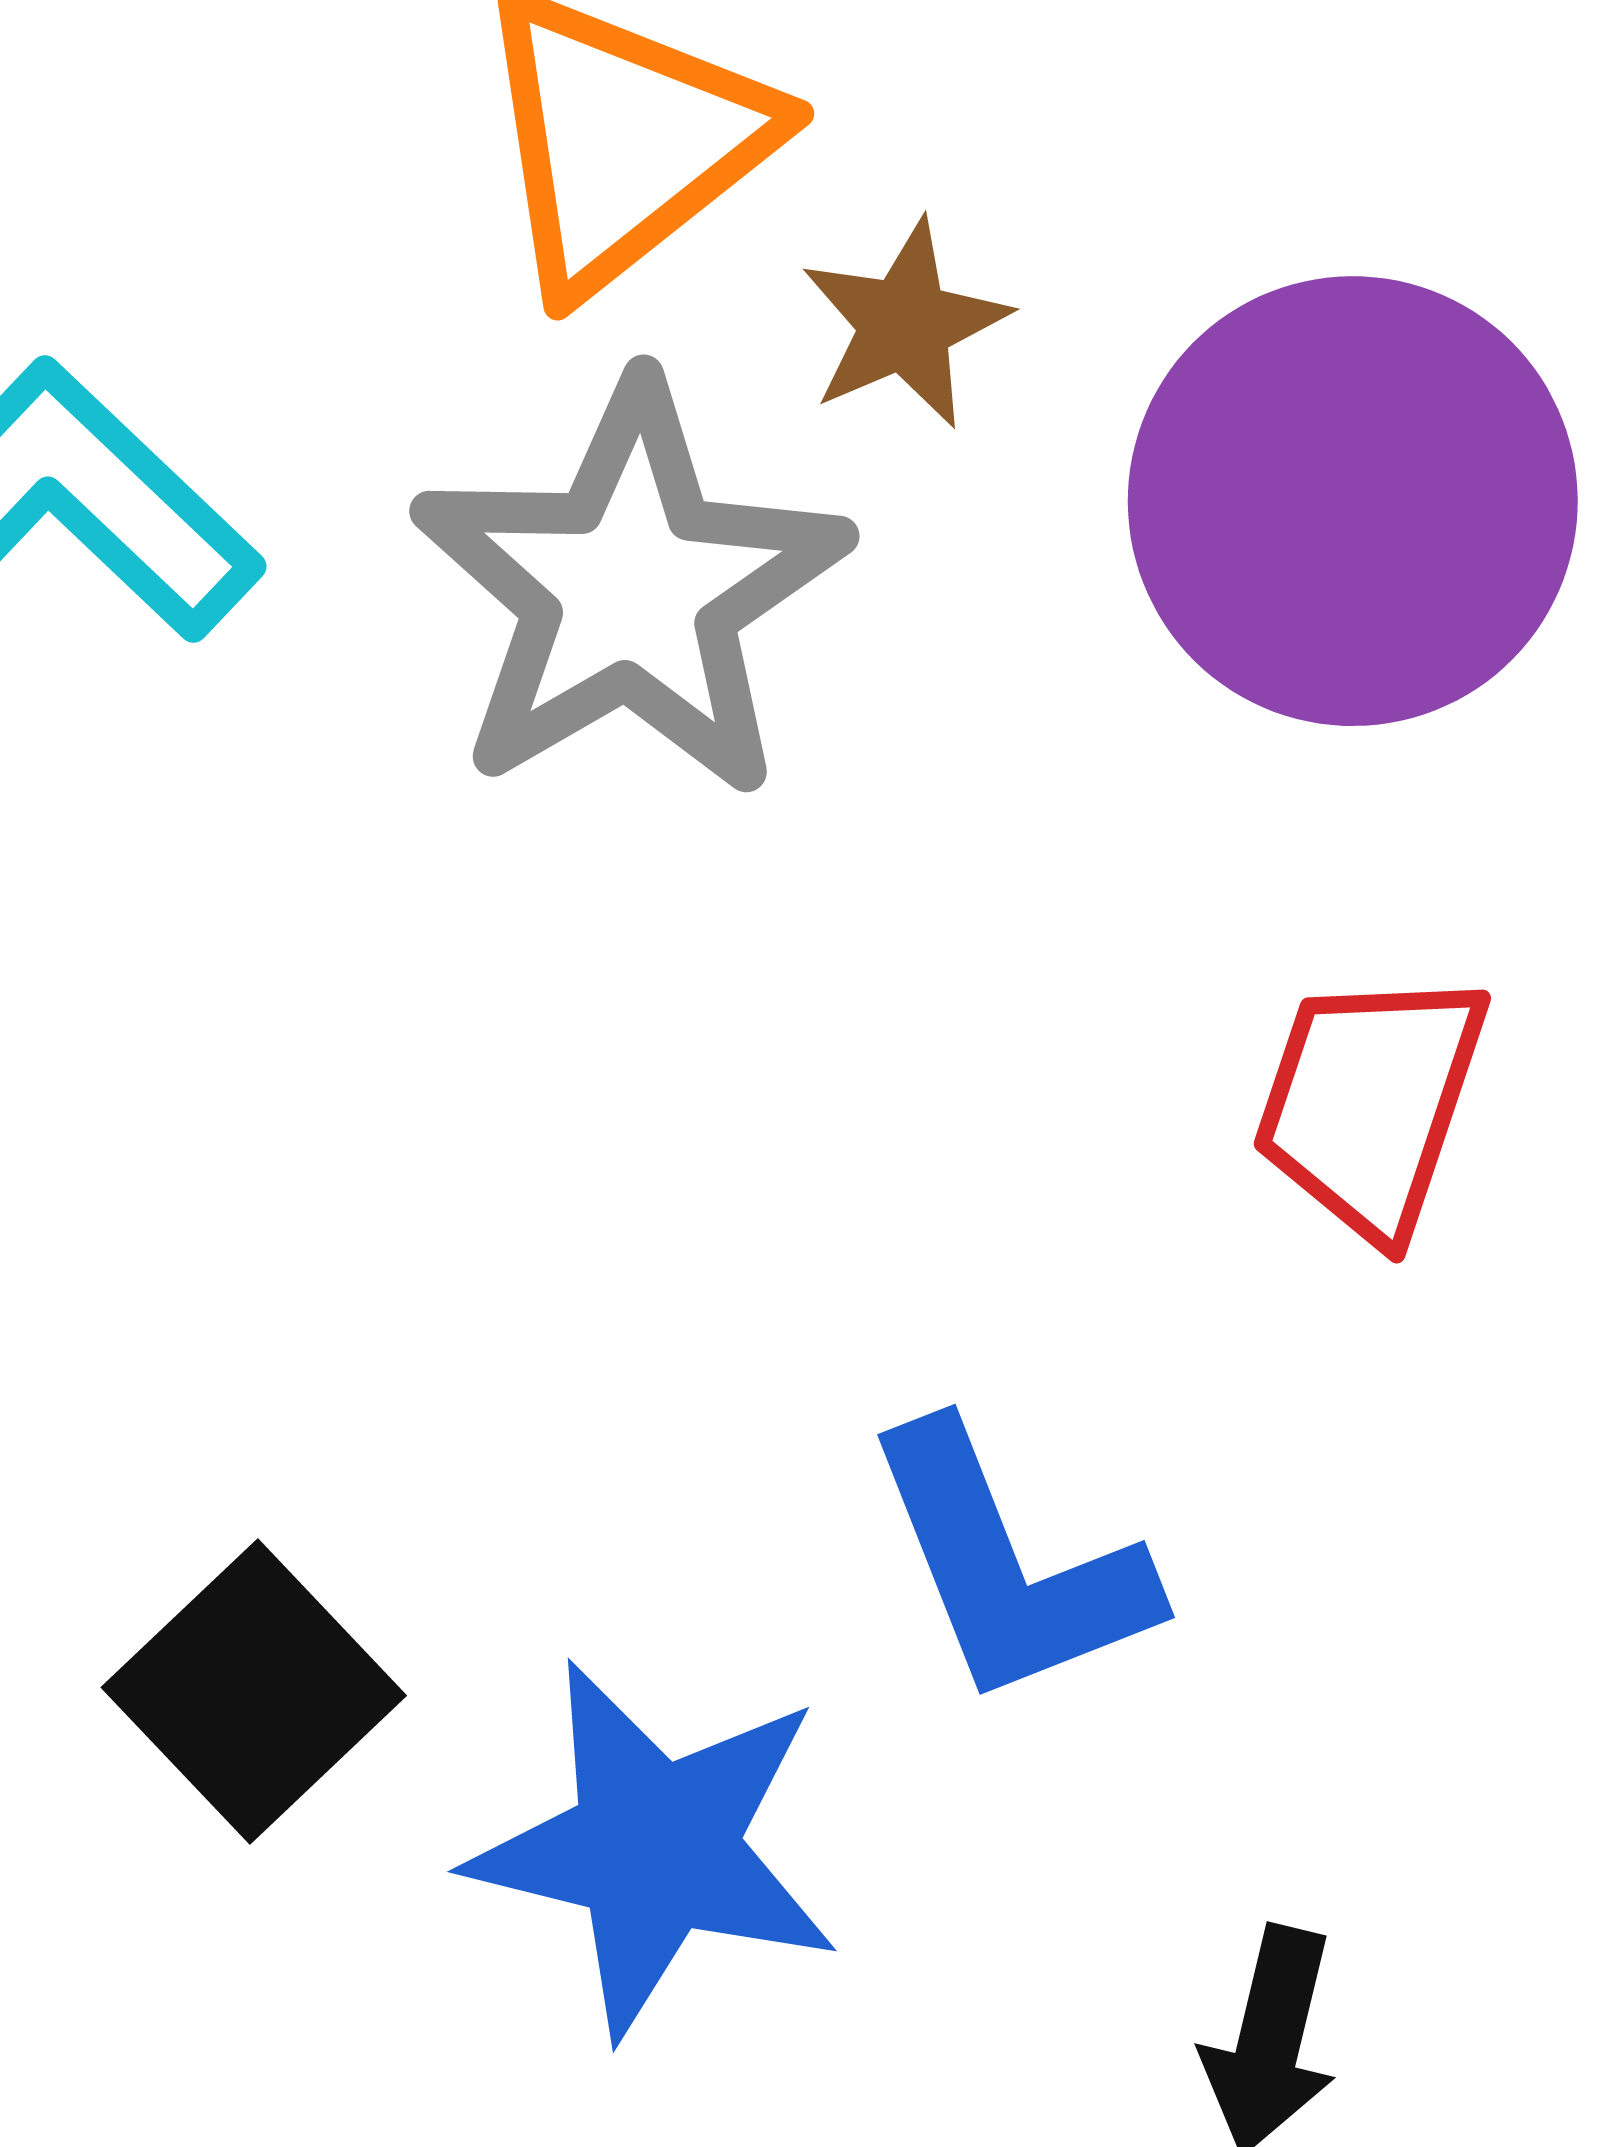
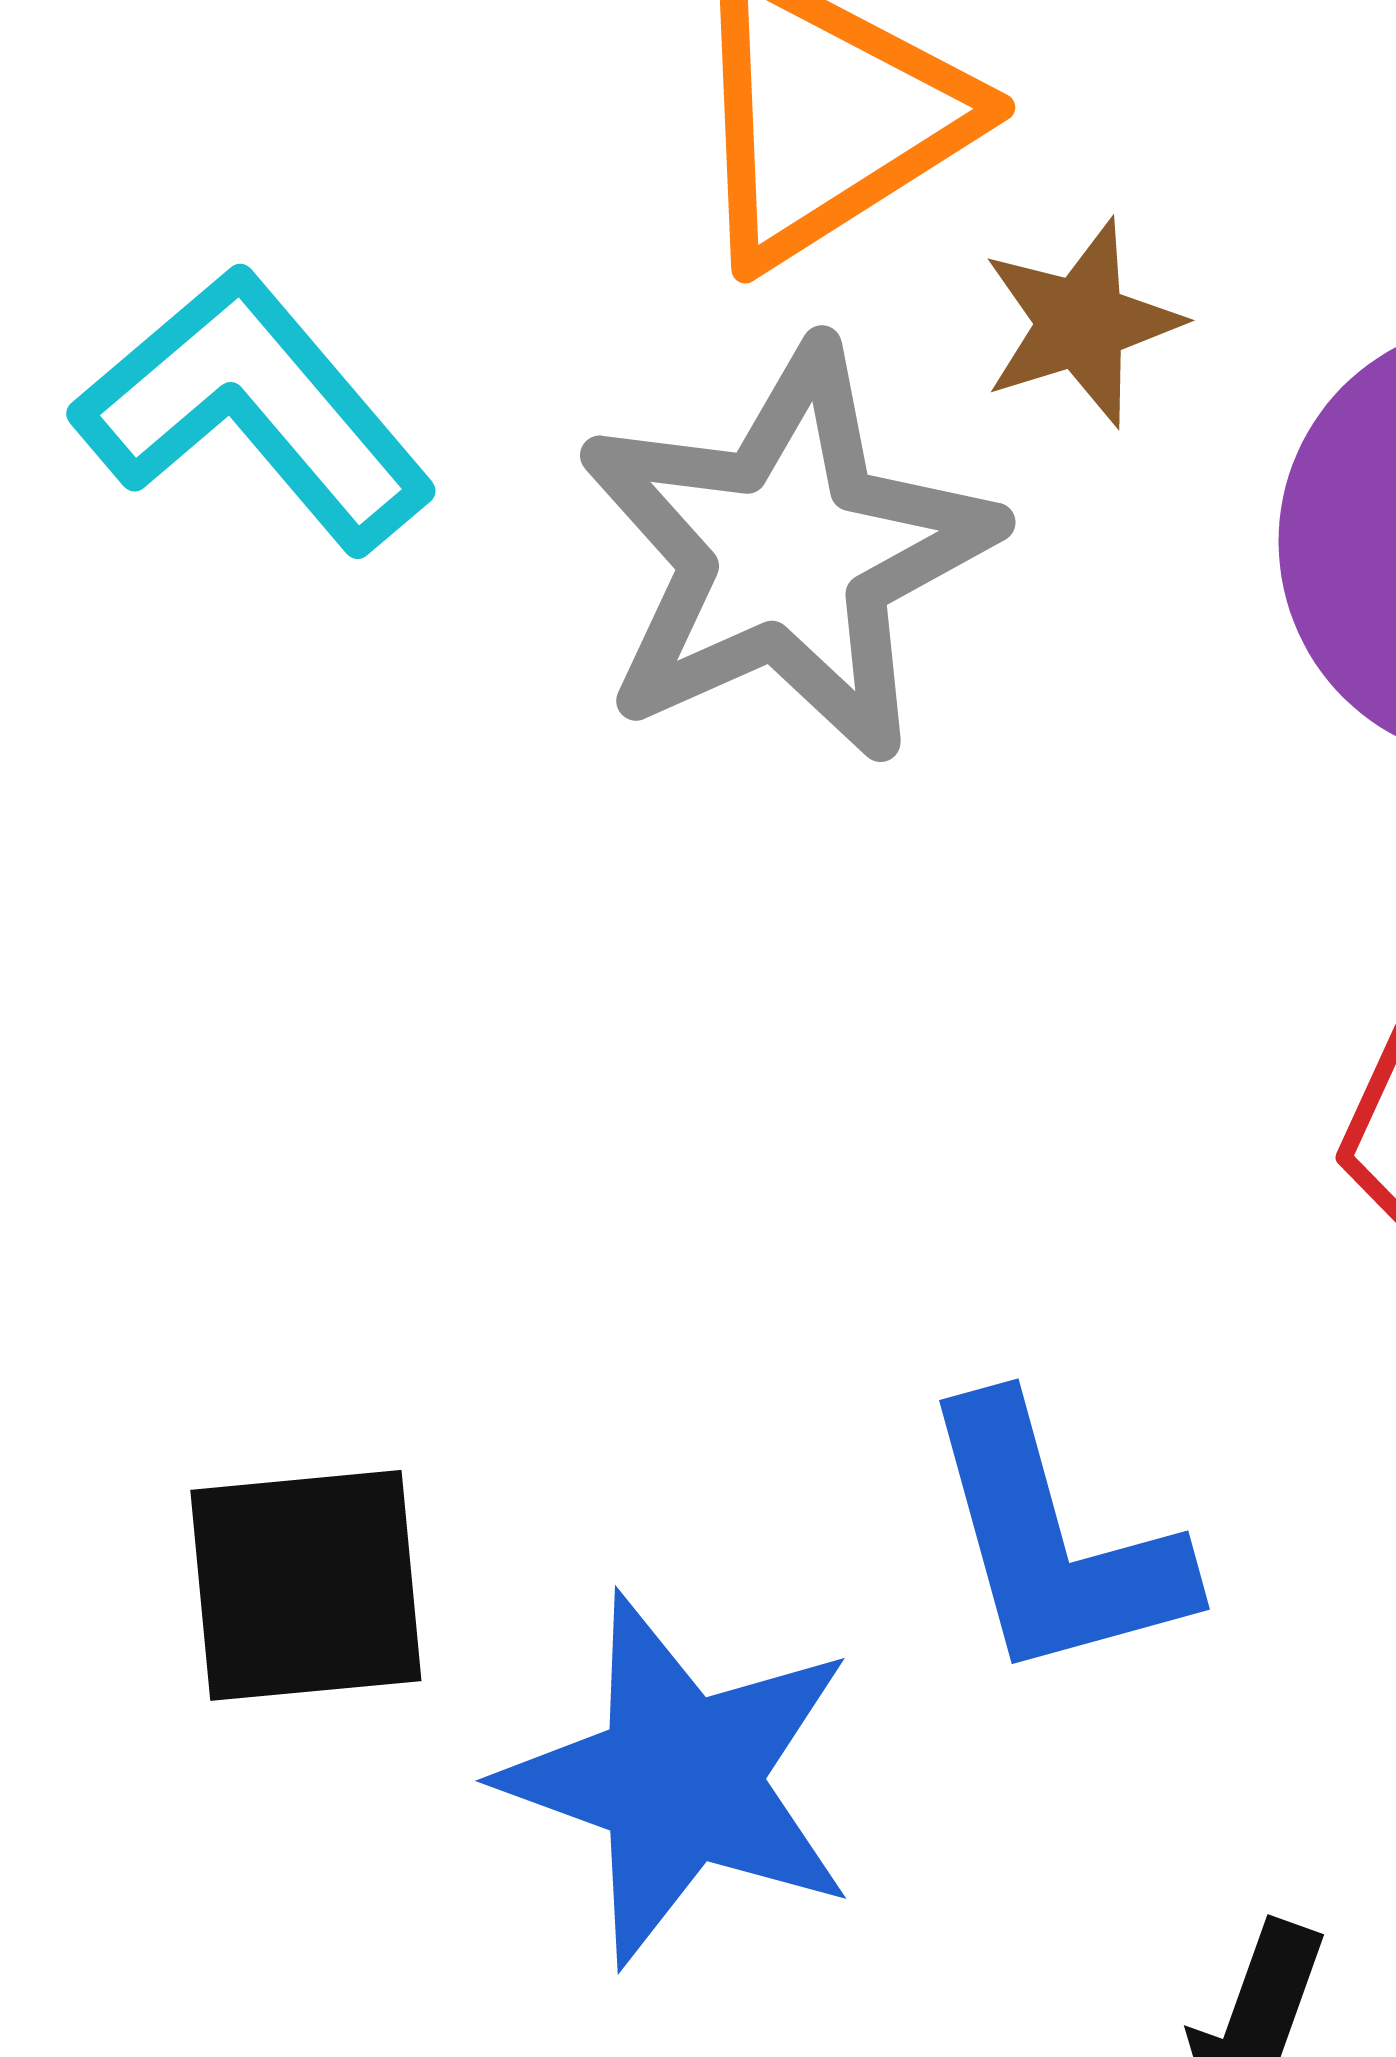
black square: (254, 1691) -> (306, 1585), turned 32

